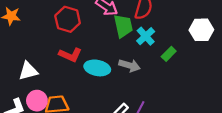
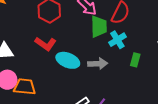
green rectangle: (169, 54) -> (135, 60), turned -40
gray arrow: (129, 66) -> (98, 64), turned -30

